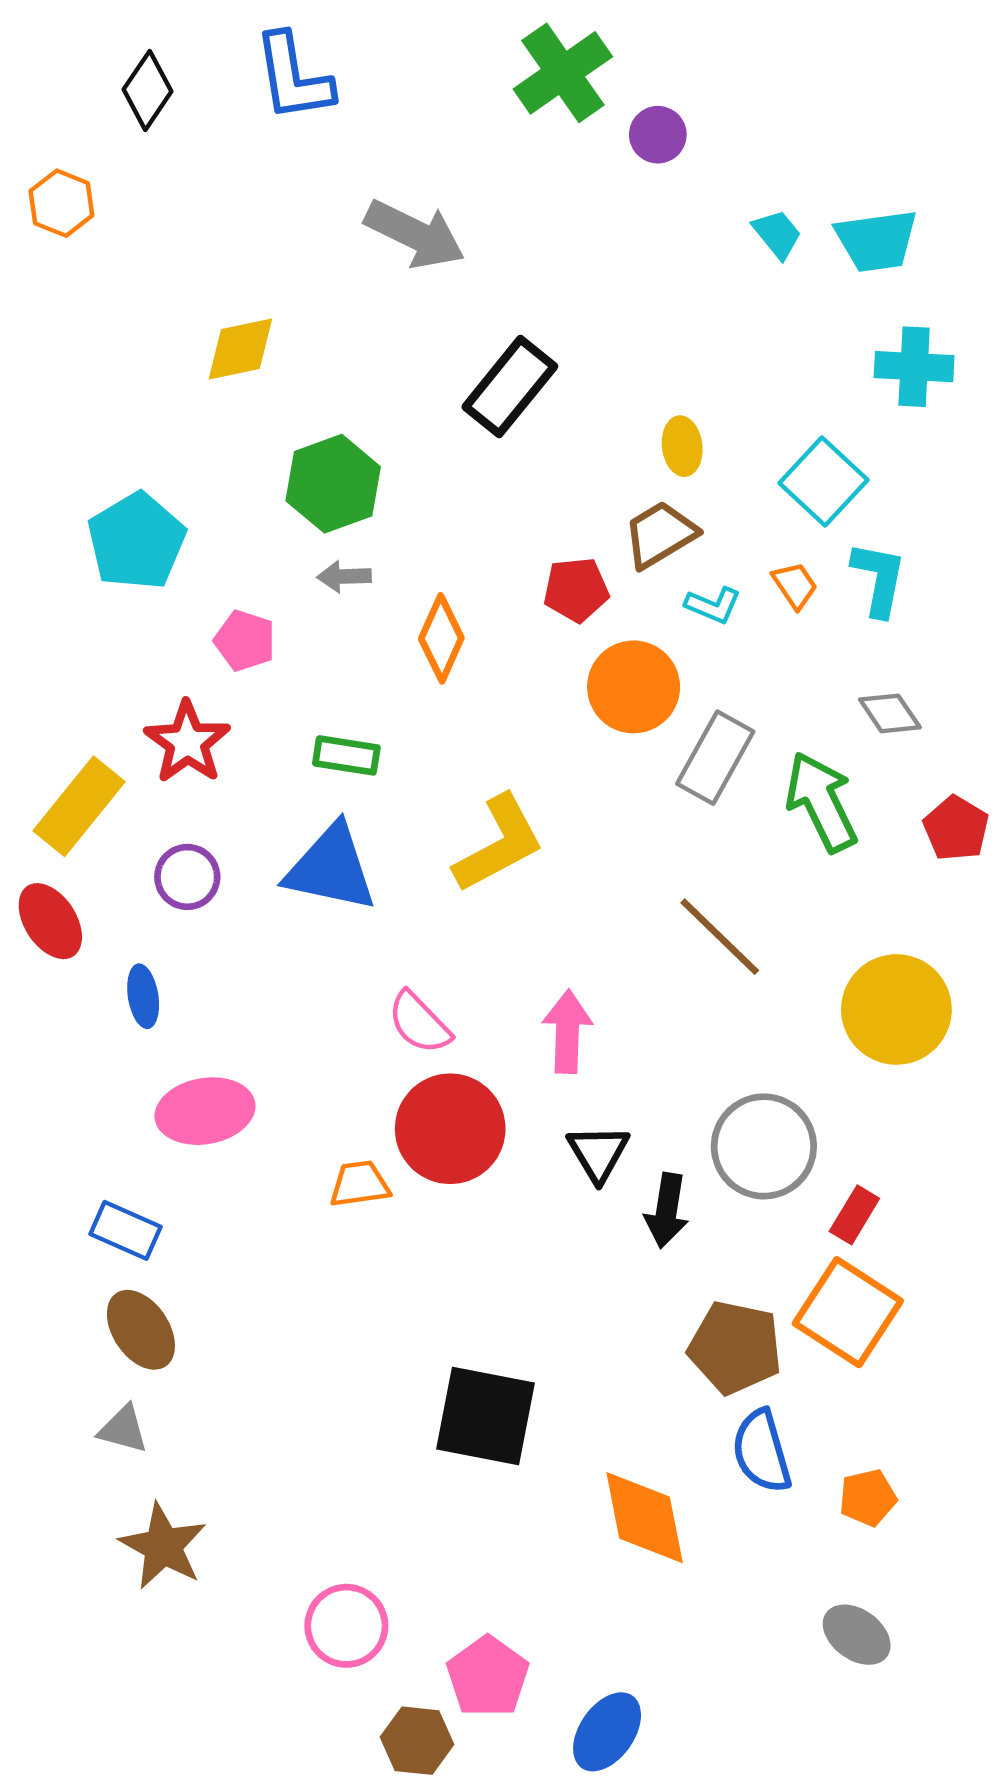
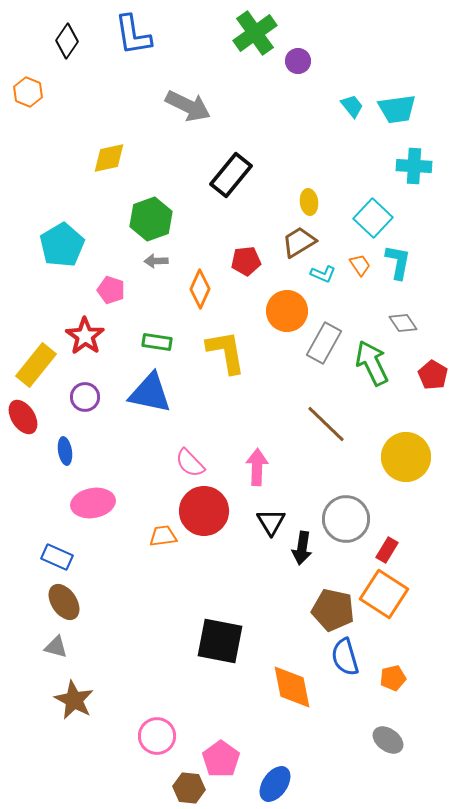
red pentagon: (576, 590) -> (246, 261), moved
yellow L-shape: (499, 844) -> (226, 352), moved, turned -72

